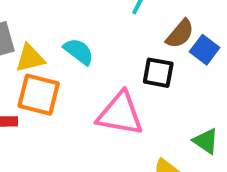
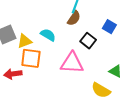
brown semicircle: (180, 34) -> (74, 18), moved
black square: (158, 73) -> (88, 41), turned 35

